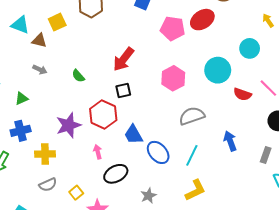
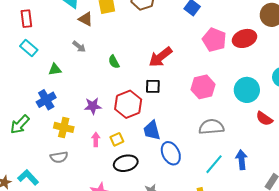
purple star: (69, 125) -> (93, 106), size x0.7
blue cross: (21, 131) -> (46, 100), turned -30
pink arrow: (98, 152) -> (96, 139), moved
cyan line: (192, 155) -> (214, 164), moved
yellow square: (76, 193) -> (117, 139), moved

